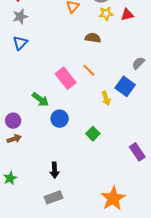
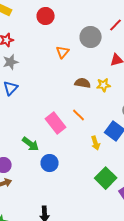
yellow star: (106, 14) -> (104, 85), moved
green square: (93, 134) -> (106, 178), moved, size x1.5

